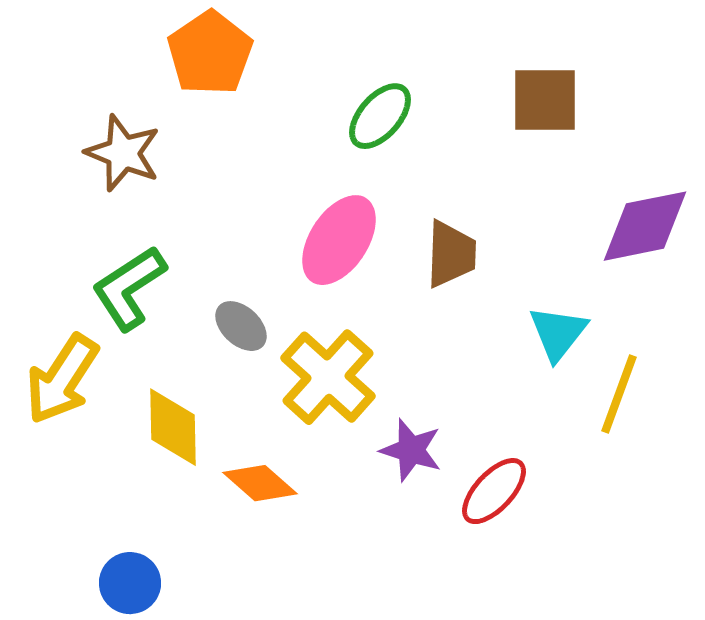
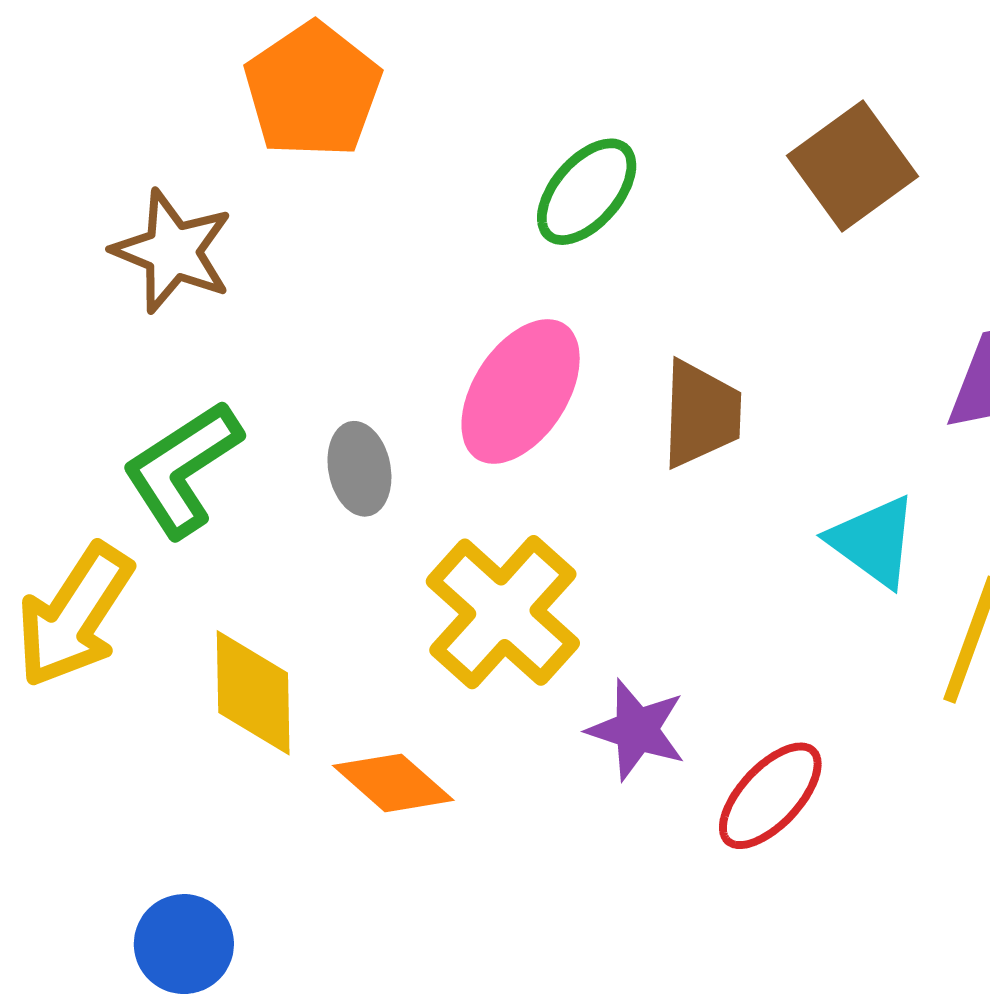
brown square: (545, 100) -> (852, 166), turned -36
gray ellipse: (241, 326) -> (359, 469), moved, turned 36
cyan triangle: (558, 333) -> (873, 541), turned -32

